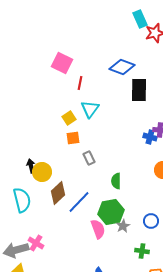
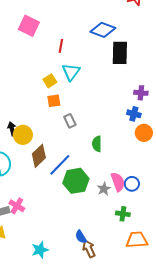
pink square: (62, 63) -> (29, 26), moved
blue cross: (150, 137) -> (134, 114), moved
green hexagon: (111, 212) -> (76, 181), moved
pink semicircle: (98, 229) -> (118, 182), moved

